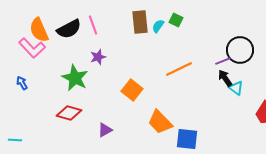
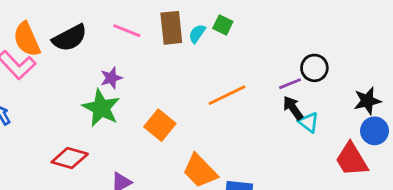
pink line: (93, 25) -> (127, 31), moved, turned -48
black circle: (240, 50) -> (314, 68), size x0.7
green star: (75, 78) -> (101, 108), moved

